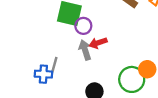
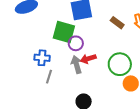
blue cross: (43, 74) -> (42, 58), moved
green circle: (132, 79) -> (120, 64), moved

